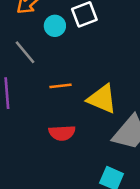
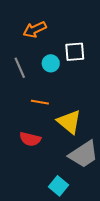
cyan circle: (55, 26) -> (51, 63), moved

